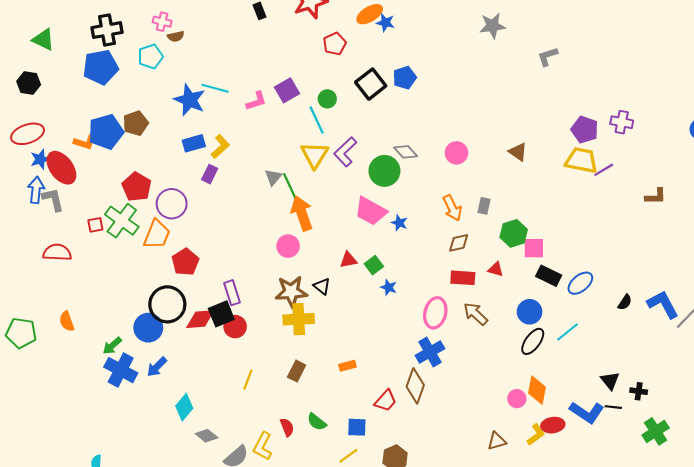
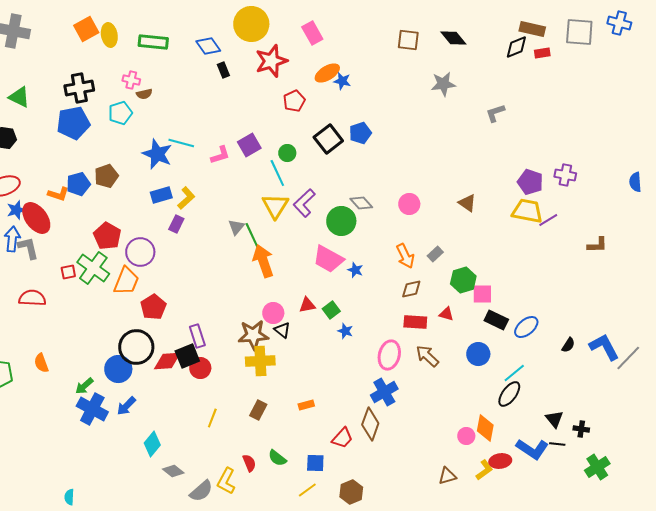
blue pentagon: (106, 132) -> (78, 184), size x0.7
gray rectangle: (484, 206) -> (435, 254), turned 35
pink circle: (288, 246) -> (273, 313), moved
black ellipse: (533, 341) -> (509, 394), moved

